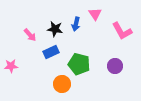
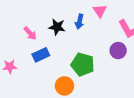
blue rectangle: (51, 52) -> (41, 55), moved
purple circle: (115, 66) -> (118, 51), moved

